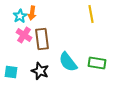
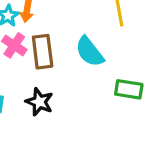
cyan semicircle: (68, 62) -> (90, 52), moved

